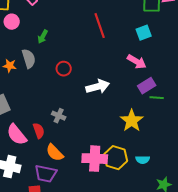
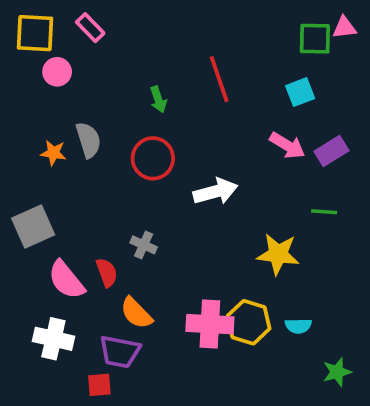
green arrow: (43, 37) -> (158, 99), moved, turned -48
red circle: (64, 69) -> (153, 158), size x1.5
purple rectangle: (147, 86) -> (331, 151), moved
yellow star: (132, 121) -> (278, 254), turned -30

